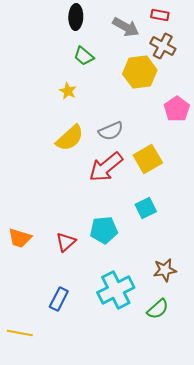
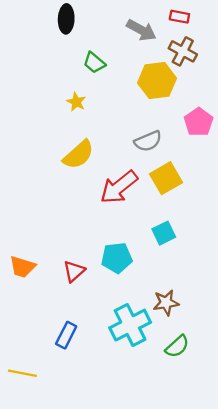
black ellipse: (76, 17) -> (66, 19), moved
gray semicircle: (111, 131) -> (148, 141), moved
brown star: (165, 270) -> (166, 303), moved

